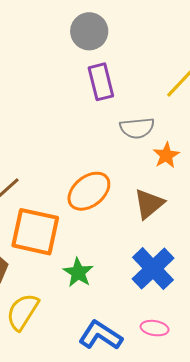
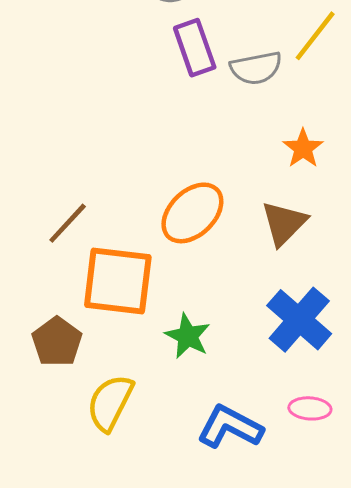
gray semicircle: (137, 128) -> (256, 68), moved

